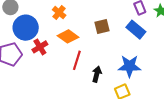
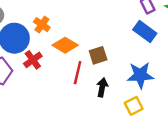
orange cross: (59, 13) -> (42, 25), moved
brown square: (102, 26) -> (98, 55), moved

